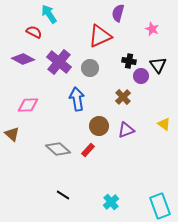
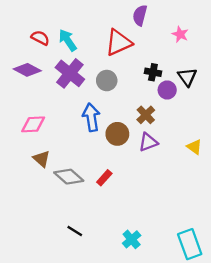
cyan arrow: (49, 14) -> (68, 40), moved
brown circle: (99, 126) -> (117, 134), moved
purple triangle: (126, 130) -> (148, 142), moved
brown triangle: (12, 134) -> (41, 159), moved

